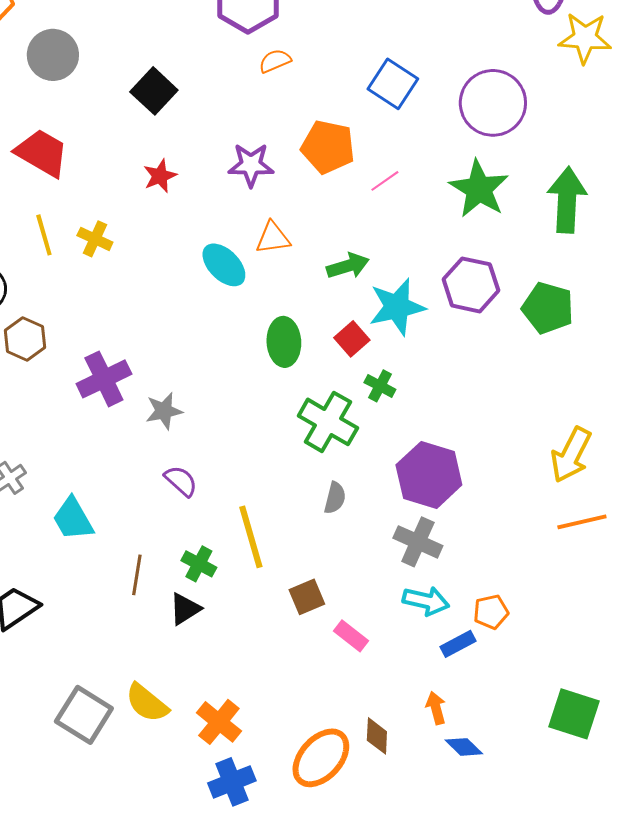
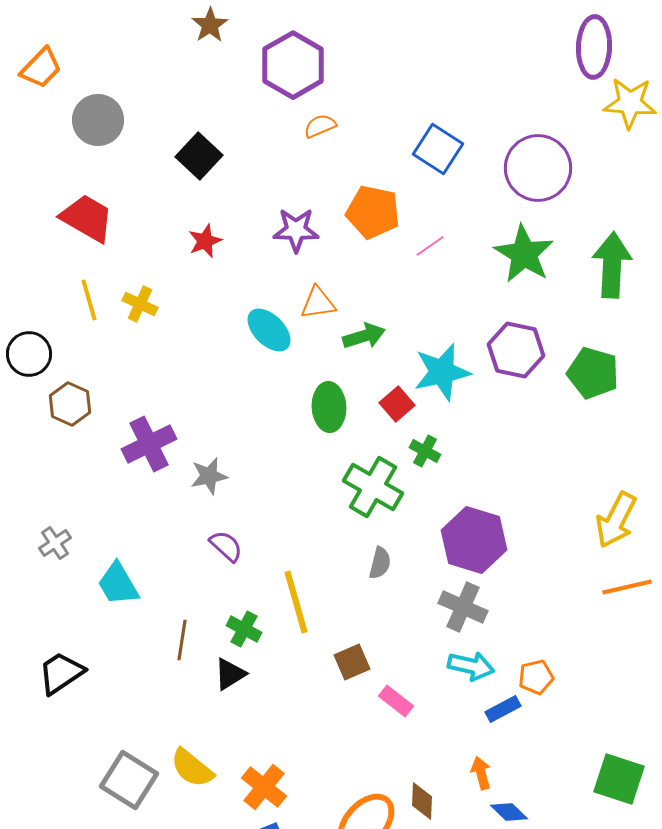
green arrow: (348, 266) -> (364, 336), moved

